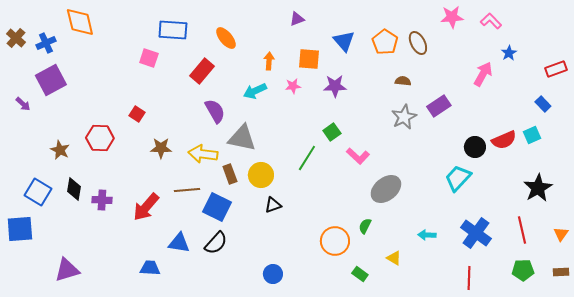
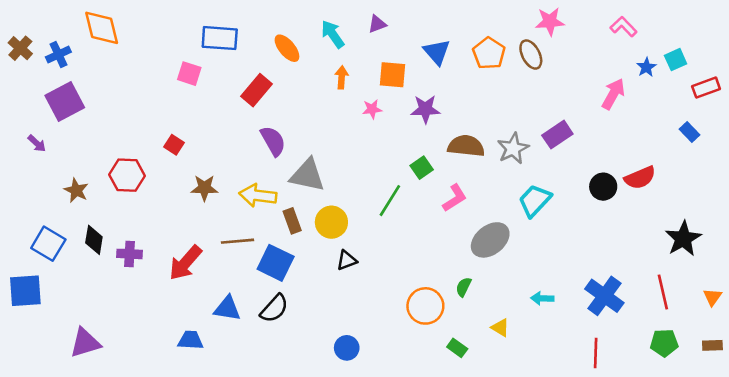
pink star: (452, 17) -> (550, 22), moved
brown semicircle: (403, 81) -> (466, 146), moved, size x1.8
cyan arrow: (255, 91) -> (333, 34), moved, turned 80
purple arrow: (23, 104) -> (37, 143), moved
cyan square: (532, 135) -> (676, 60), moved
pink L-shape: (358, 156) -> (455, 198), turned -75
cyan trapezoid: (458, 178) -> (535, 201), moved

